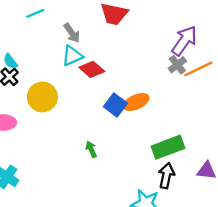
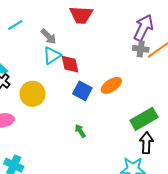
gray cross: (177, 65) -> (141, 49), turned -35
red diamond: (92, 69) -> (70, 64), turned 45
blue square: (115, 105) -> (82, 91), moved

